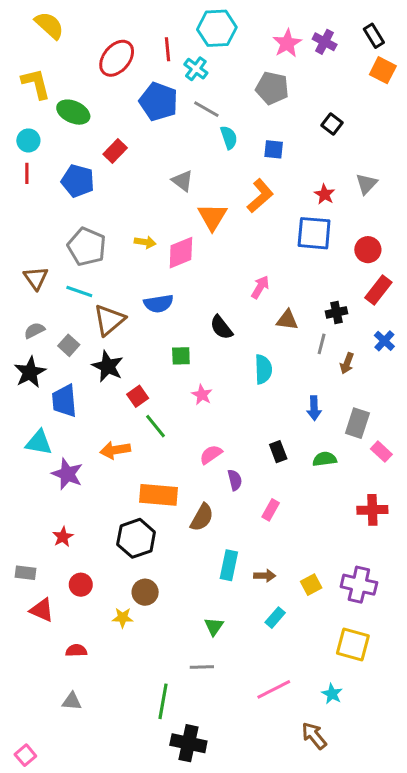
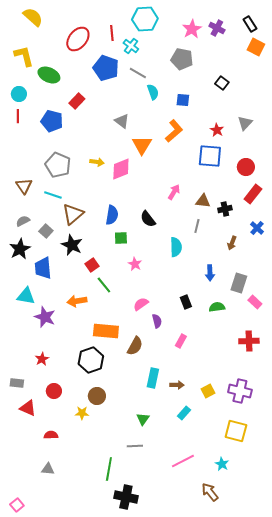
blue semicircle: (159, 303) -> (112, 215), moved, turned -72
brown triangle: (287, 320) -> (203, 201), moved
gray line: (322, 344) -> (197, 226), moved

